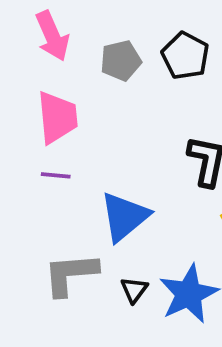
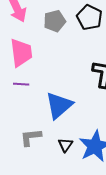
gray L-shape: (71, 274) -> (31, 137), size x0.7

